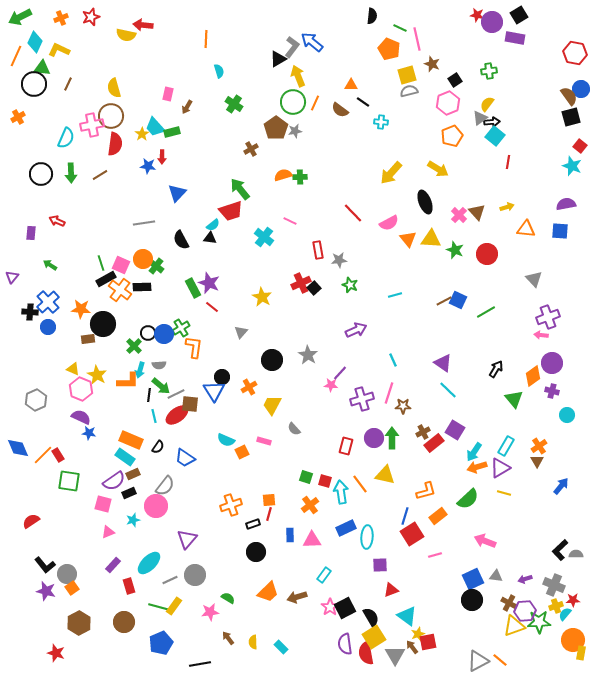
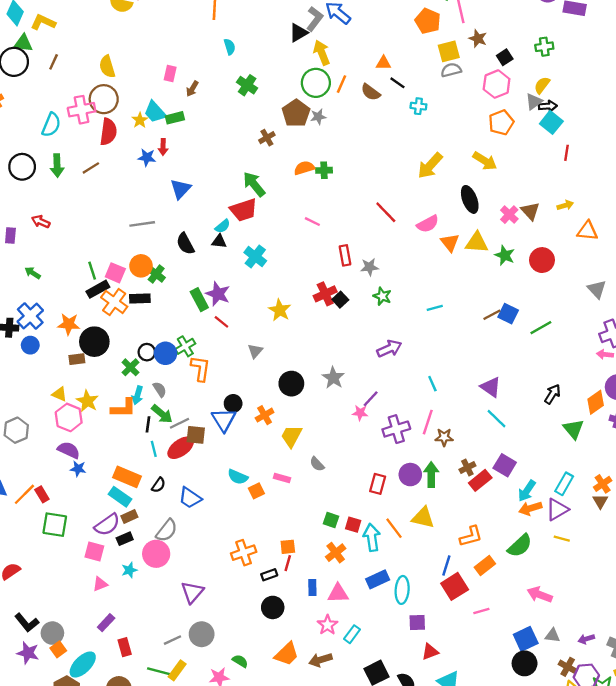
cyan cross: (264, 237) -> (255, 257), moved
gray semicircle: (159, 365) -> (160, 389), turned -120
cyan ellipse: (149, 563) -> (83, 665), moved
pink star: (330, 607) -> (328, 625), moved

